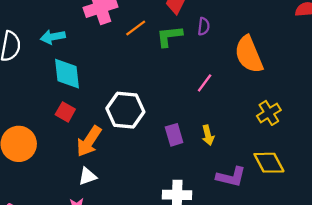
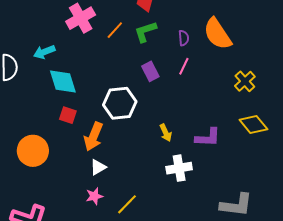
purple semicircle: (204, 26) -> (184, 38), moved
purple rectangle: (174, 135) -> (150, 71), moved
yellow arrow: (208, 135) -> (166, 133), moved
purple L-shape: (231, 177) -> (208, 137), moved

